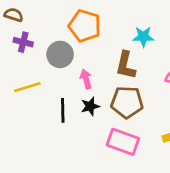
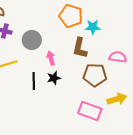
orange pentagon: (85, 26) -> (71, 16), moved
brown pentagon: (127, 102) -> (95, 75), moved
pink rectangle: (123, 142) -> (90, 111), moved

